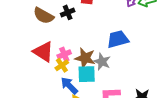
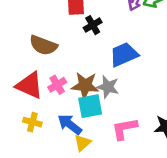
black cross: (68, 12) -> (93, 25), moved
brown semicircle: (44, 16) -> (43, 45), moved
yellow cross: (62, 65) -> (32, 122), moved, turned -32

